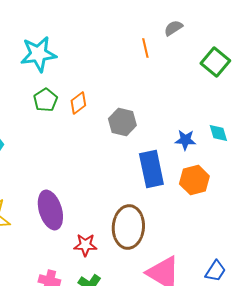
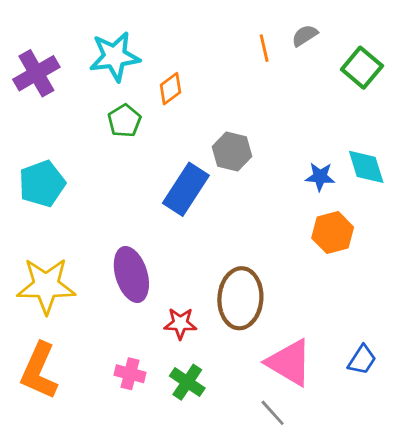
gray semicircle: (173, 28) -> (305, 35), moved
orange diamond: (78, 103) -> (171, 89), moved
cyan diamond: (218, 133) -> (366, 167), size x1.4
blue rectangle: (151, 169) -> (186, 189), moved, turned 45

